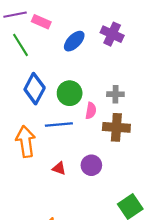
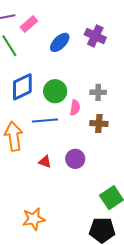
pink rectangle: (41, 22) -> (29, 24), turned -66
blue diamond: (35, 89) -> (22, 87), turned 36
brown cross: (116, 127) -> (99, 123), size x0.7

